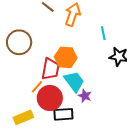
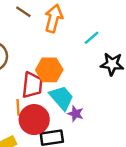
cyan line: (103, 33) -> (92, 38), turned 64
orange line: (37, 87) -> (18, 107), turned -40

